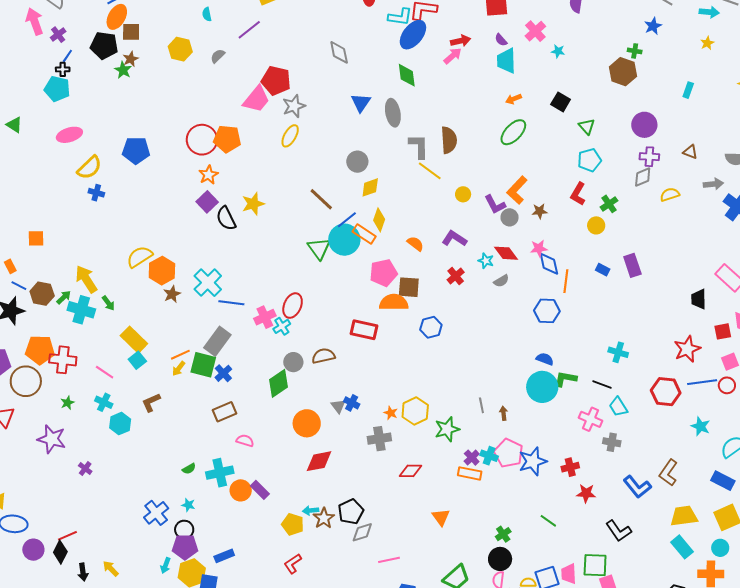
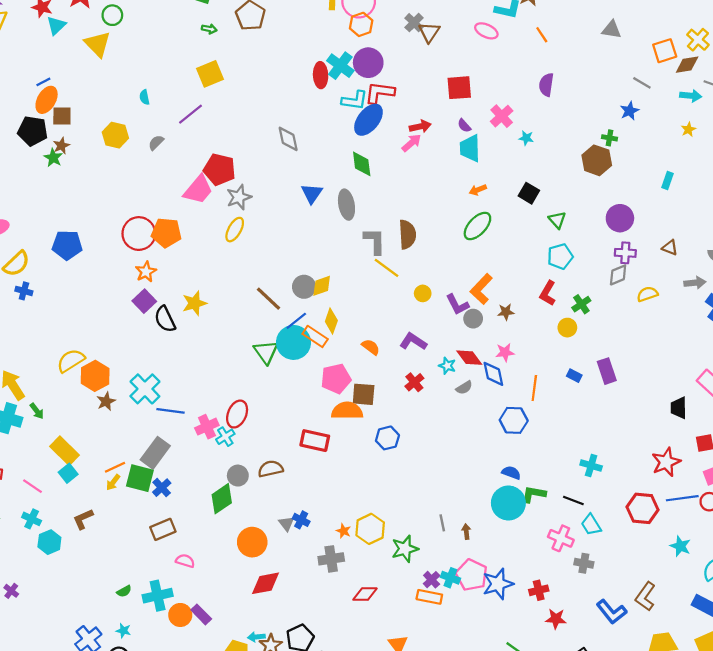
gray circle: (357, 162) -> (304, 287), moved
blue diamond: (549, 264) -> (493, 374), moved

